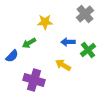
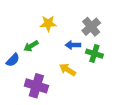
gray cross: (85, 14) -> (91, 27), moved
green cross: (88, 50) -> (94, 54), turned -35

